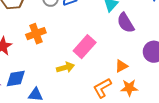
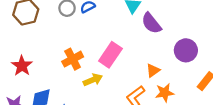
orange cross: (36, 34) -> (73, 59), moved

